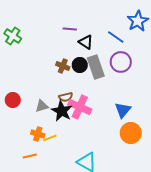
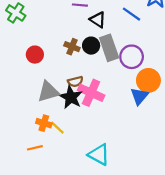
purple circle: (121, 62) -> (132, 57), moved
red circle: (13, 100) -> (35, 55), moved
gray triangle: (42, 106) -> (48, 92), size x1.5
orange circle: (131, 133) -> (148, 80), moved
yellow line: (50, 138) -> (57, 128), turned 64

